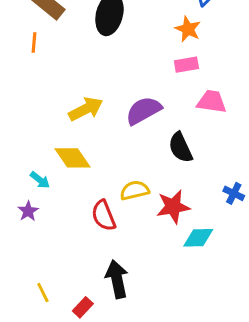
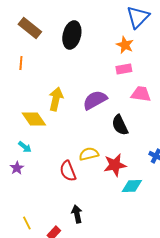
orange line: (34, 42) -> (21, 63), moved
yellow arrow: (86, 109) -> (56, 99), turned -50
yellow diamond: (72, 158) -> (34, 119), moved
black arrow: (117, 279) -> (77, 214), size x0.7

